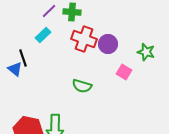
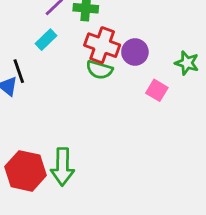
green semicircle: (82, 86) -> (99, 70), moved

